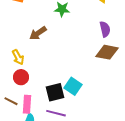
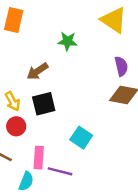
black square: (55, 92) -> (44, 104), moved
pink rectangle: (27, 104) -> (39, 158), moved

